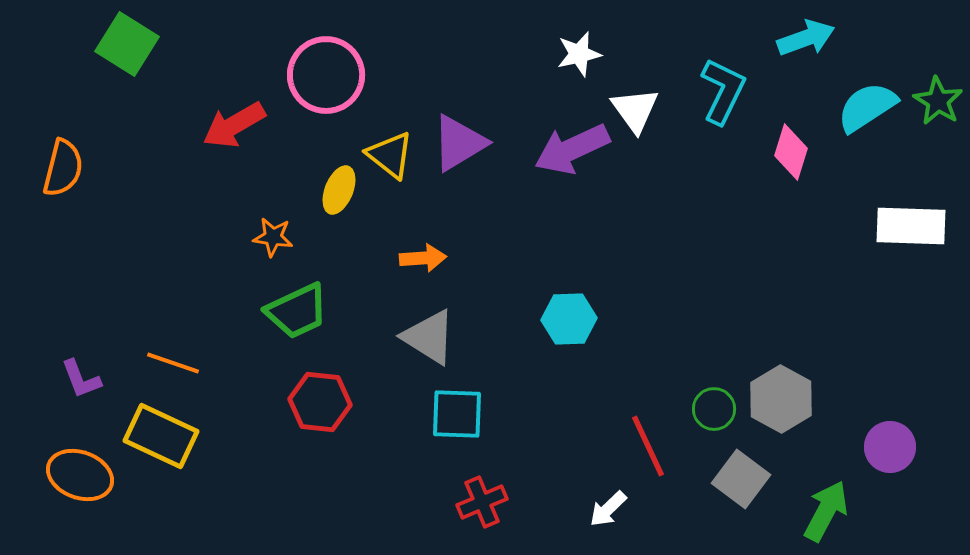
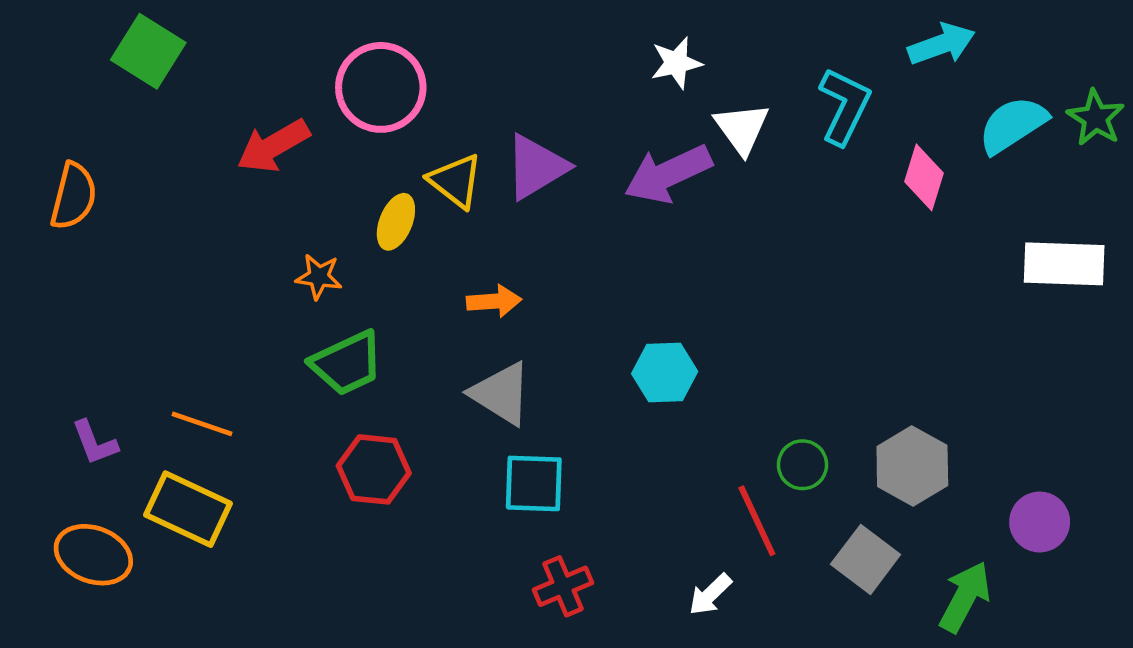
green circle: (714, 409) -> (802, 465), moved

